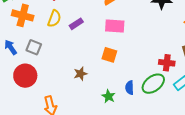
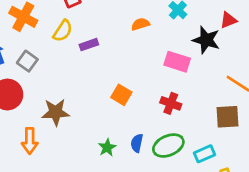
pink rectangle: (115, 26) -> (177, 62), moved
red cross: (167, 63) -> (171, 103), moved
brown star: (80, 74) -> (56, 112), moved, size x1.5

